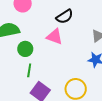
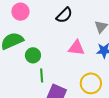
pink triangle: (55, 37) -> (76, 48), moved

